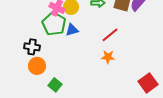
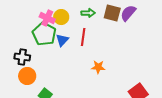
blue triangle: (72, 30) -> (62, 40), turned -32
red line: (110, 35) -> (83, 37), moved, turned -42

